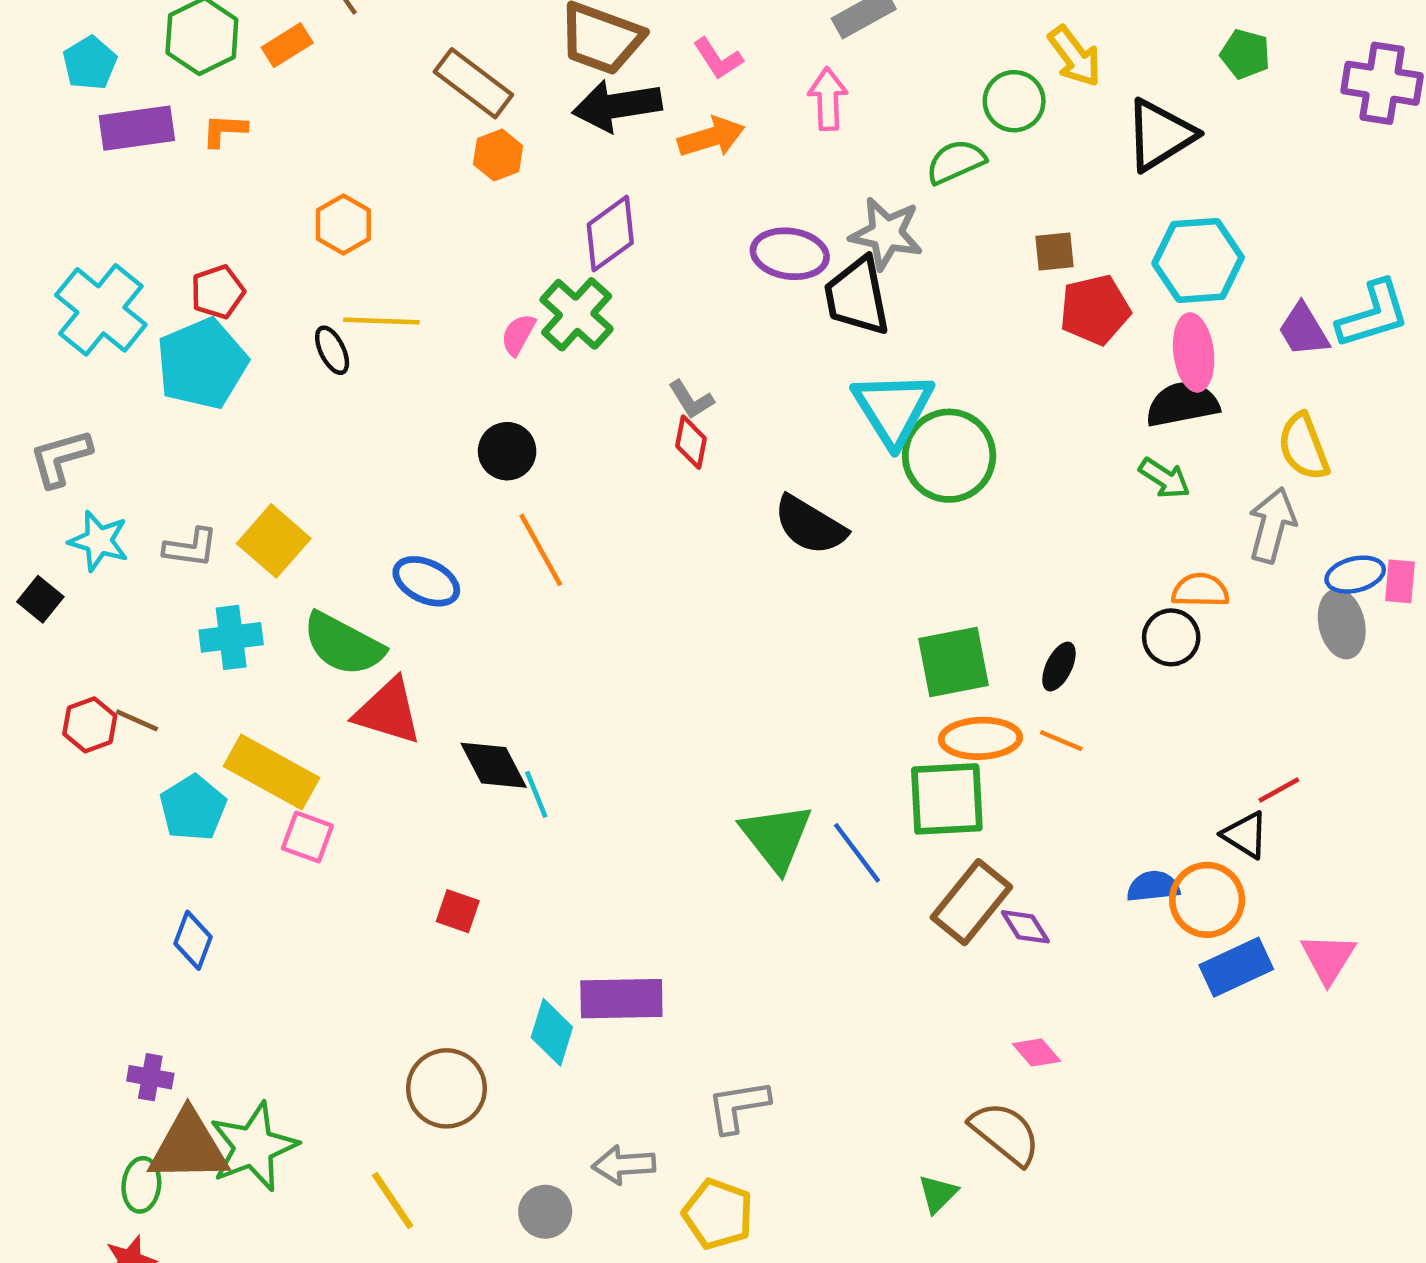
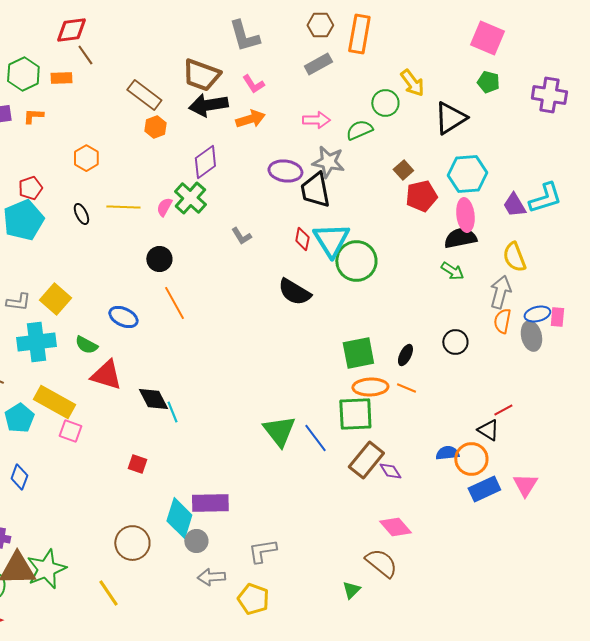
orange rectangle: (287, 45) -> (61, 78), turned 30
pink arrow: (828, 99) -> (316, 120), moved, turned 92
brown square: (1054, 252) -> (403, 170), turned -36
yellow line: (381, 321) -> (123, 207), moved
red diamond: (691, 442) -> (302, 239), moved
orange semicircle: (1200, 590) -> (502, 321), moved, turned -80
cyan cross: (231, 637) -> (36, 342), size x1.4
green semicircle: (343, 644) -> (86, 345), size x0.6
cyan diamond: (552, 1032) -> (179, 518), size x1.4
pink diamond: (1037, 1052) -> (395, 527), size x1.5
gray circle: (545, 1212) -> (196, 541), moved

